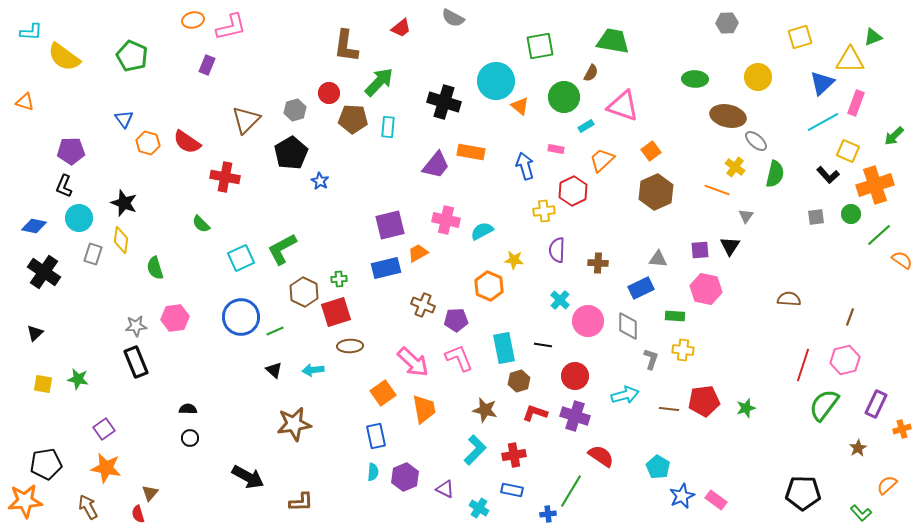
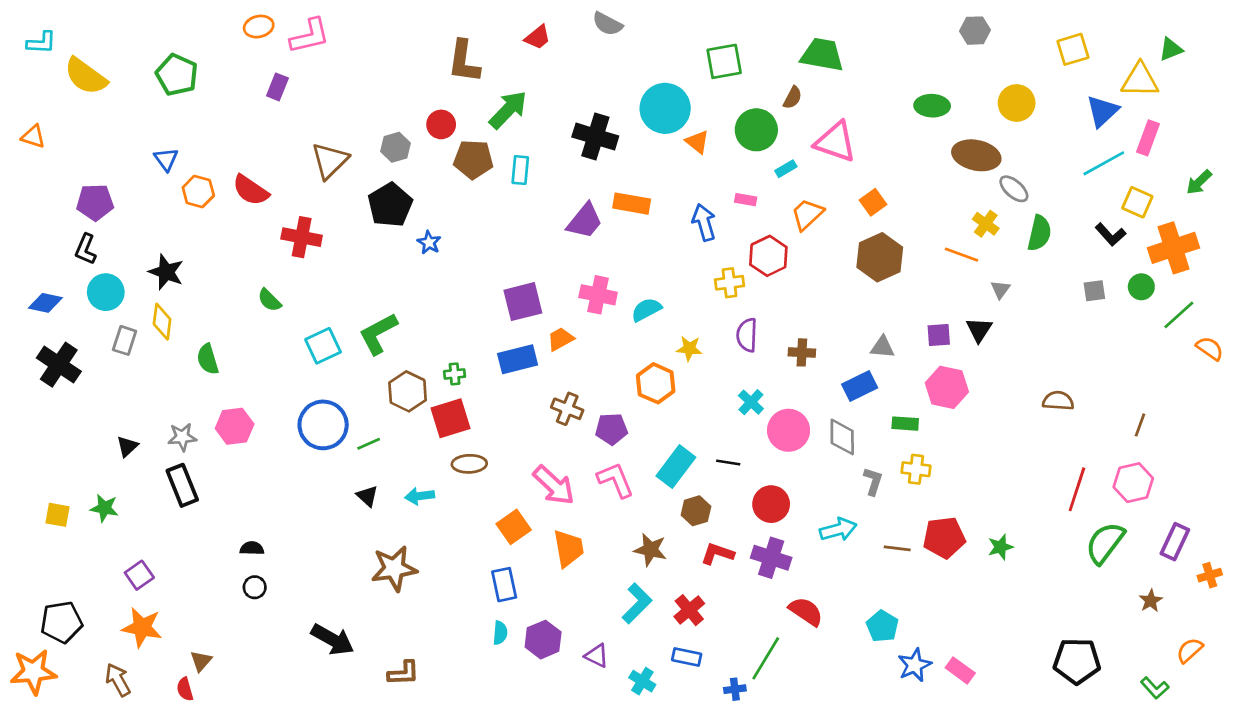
black triangle: (35, 333) -> (127, 446), moved
cyan rectangle: (504, 348) -> (676, 467), turned 48
red cross: (514, 455) -> (689, 610), turned -30

